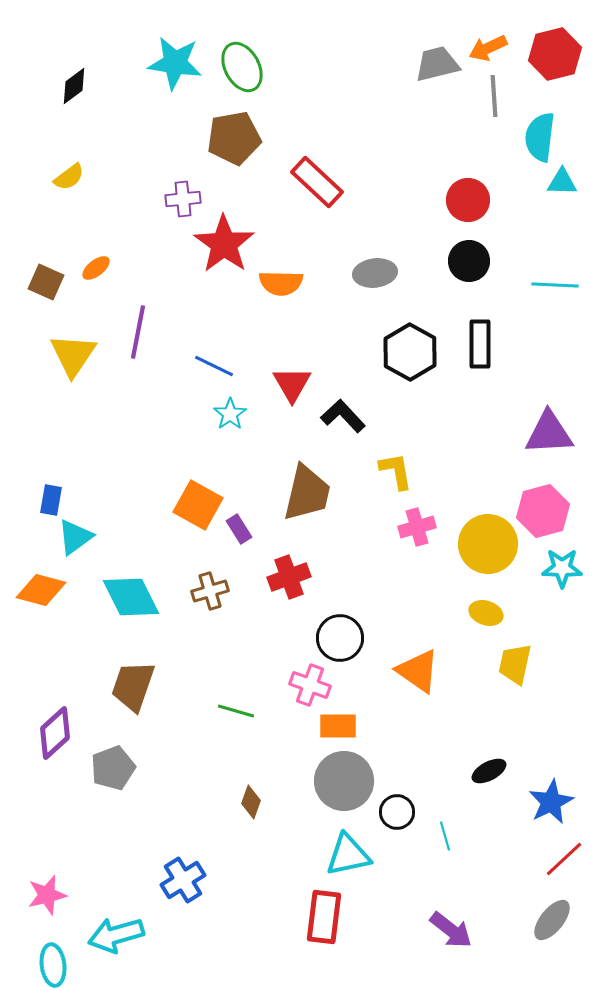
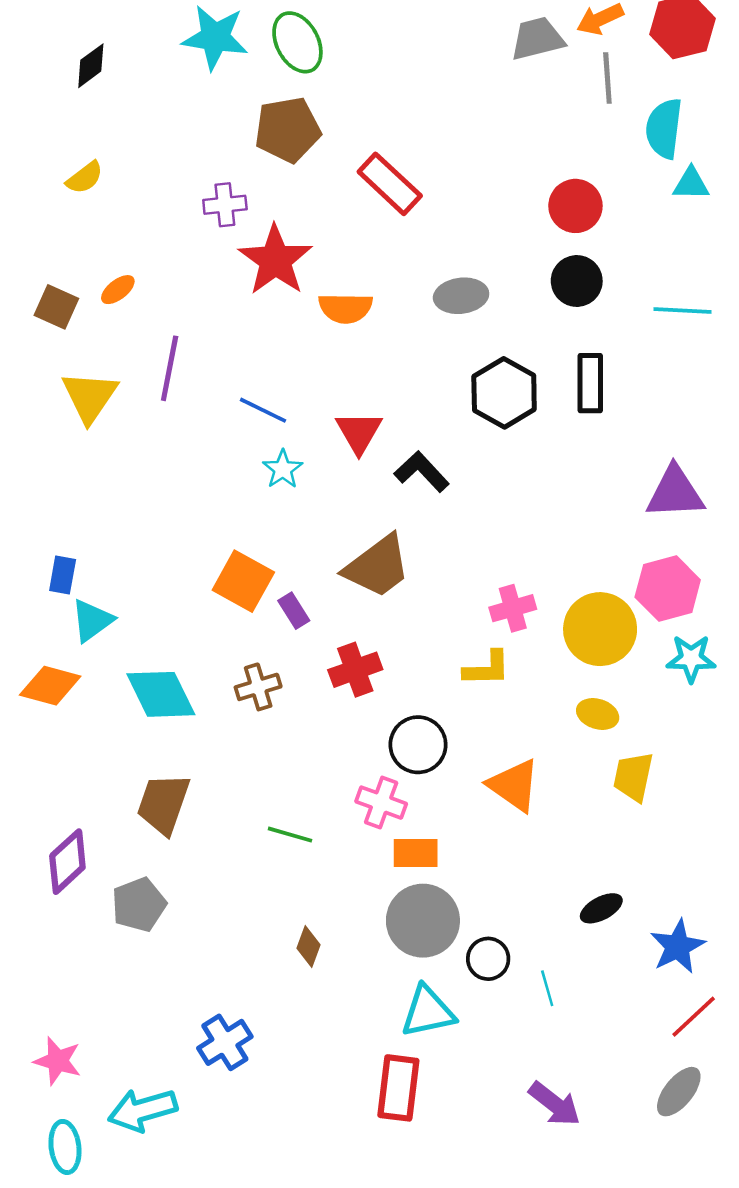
yellow L-shape: (396, 471) -> (487, 668), moved, turned 99
brown trapezoid: (307, 493) -> (377, 566), turned 40
pink star: (47, 895) -> (58, 1061), turned 30

